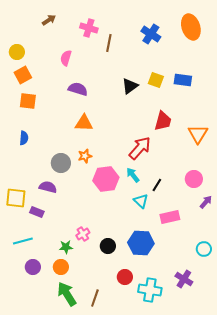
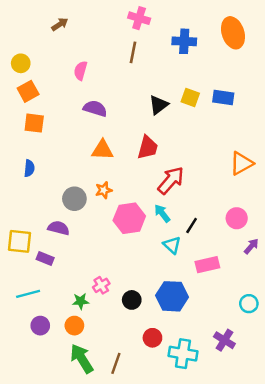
pink cross: (89, 28) -> (139, 18), moved
blue cross: (151, 34) -> (184, 41), turned -30
red trapezoid: (163, 121) -> (148, 147), moved
orange triangle: (198, 134) -> (242, 163), turned 30

